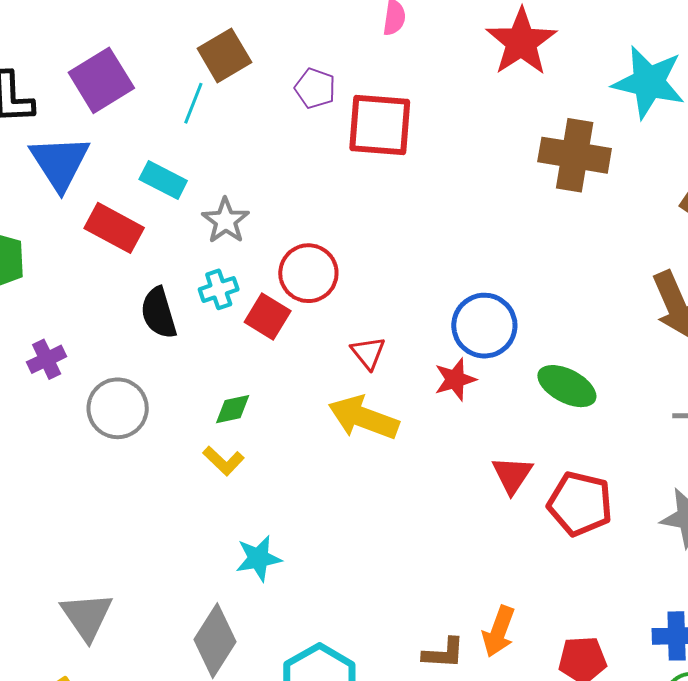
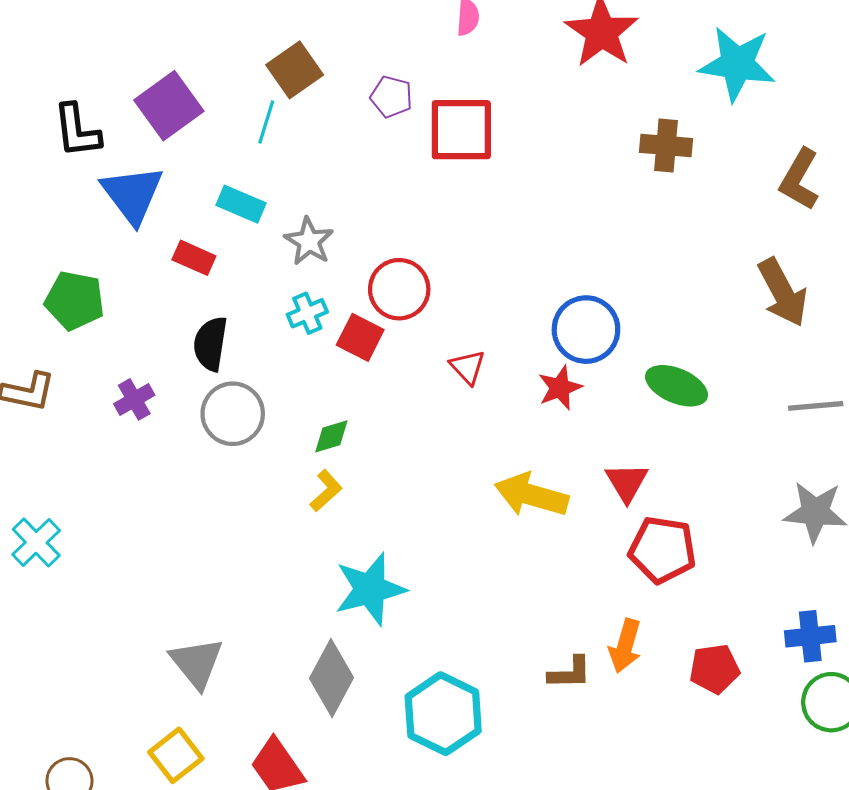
brown cross: (575, 155) -> (666, 145), size x0.7
red rectangle: (114, 228) -> (194, 258), size x0.7
black semicircle: (159, 313) -> (210, 344), moved, turned 30
gray circle: (118, 408) -> (233, 414), moved
yellow arrow: (363, 418) -> (531, 495), moved
yellow L-shape: (223, 461) -> (326, 491), turned -81
red pentagon: (580, 504) -> (662, 550), moved
cyan star: (258, 558) -> (370, 589), size x1.5

